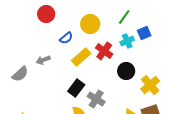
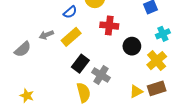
cyan cross: (127, 41) -> (163, 34), moved
red cross: (104, 51) -> (109, 26), turned -30
yellow rectangle: (81, 57) -> (71, 37), moved

